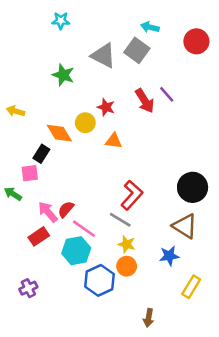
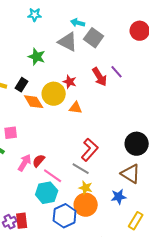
cyan arrow: (150, 27) -> (78, 23), moved
yellow circle: (85, 123) -> (54, 94), size x1.5
black rectangle: (41, 154) -> (22, 85), moved
pink arrow: (48, 212) -> (25, 163), turned 72
red rectangle: (39, 236) -> (22, 221), moved, turned -63
orange circle: (127, 266) -> (86, 205), size x1.5

